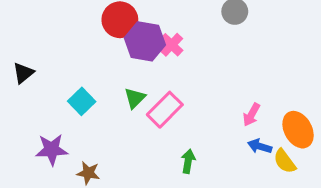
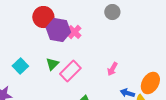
pink arrow: (251, 115) -> (112, 69), moved
orange ellipse: (298, 130) -> (150, 83), turned 60

